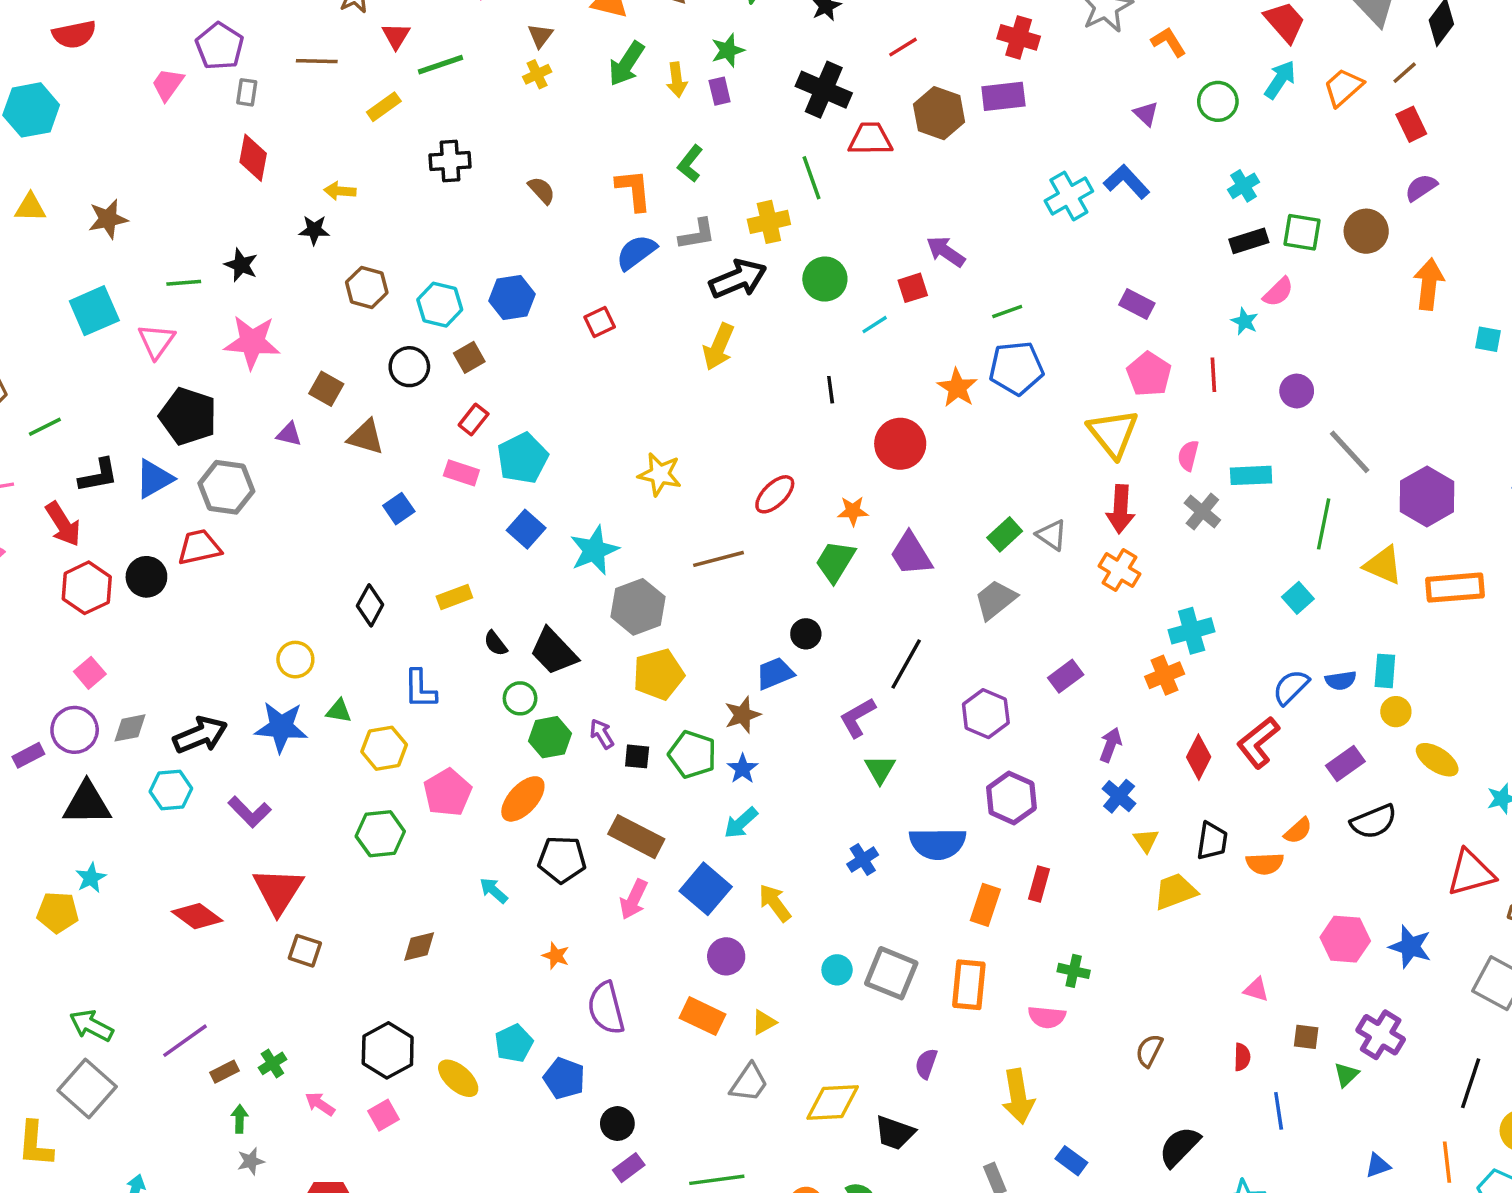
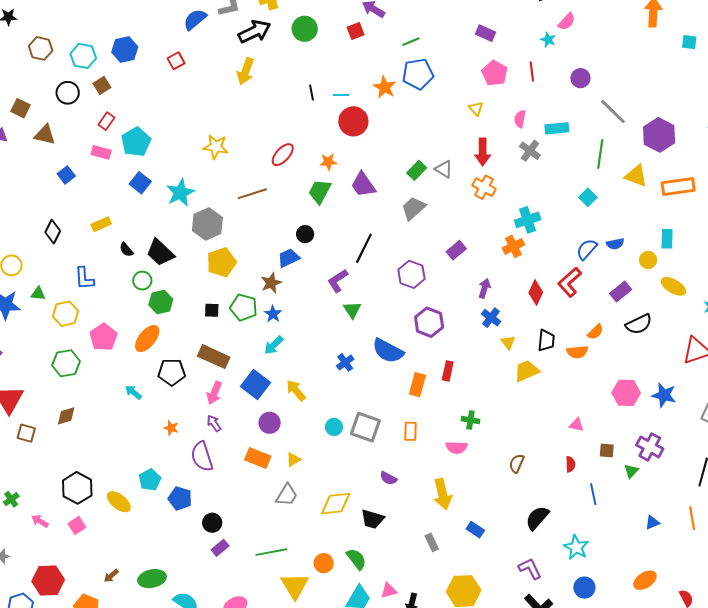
cyan line: (875, 325) -> (341, 95), moved, turned 35
yellow triangle: (1113, 433) -> (476, 109), size x0.5
cyan rectangle: (1385, 671) -> (667, 239), moved
purple arrow: (602, 734) -> (214, 423), moved
blue semicircle: (938, 843) -> (388, 351), turned 32
brown diamond: (419, 946) -> (66, 416), moved
orange rectangle: (969, 985) -> (411, 431), size x0.7
purple semicircle: (926, 1064) -> (388, 478), turned -78

